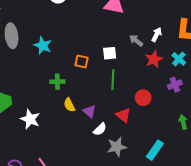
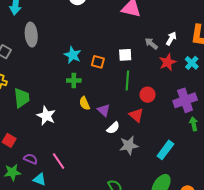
cyan star: (43, 46) -> (73, 55), moved
purple cross: (175, 85) -> (185, 100), moved, size x1.6
red circle: (143, 98) -> (148, 95), moved

